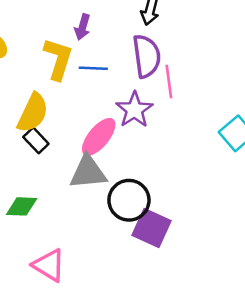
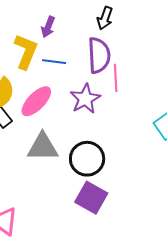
pink ellipse: (99, 137) -> (36, 101), moved
black circle: (129, 200) -> (87, 159), moved

